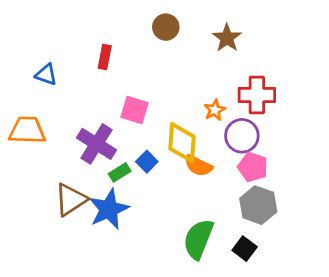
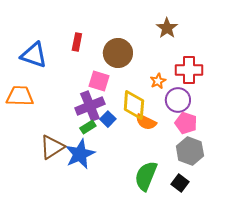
brown circle: (166, 27) -> (118, 53), moved, size x1.5
blue triangle: (46, 75) -> (34, 55), size x1.6
purple cross: (96, 144) -> (90, 106), moved, turned 36

